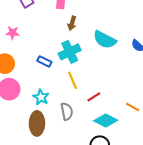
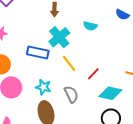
cyan semicircle: (105, 40) -> (90, 26), moved, size x0.6
blue rectangle: (44, 61) -> (38, 53), size x1.5

